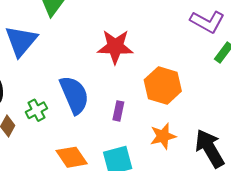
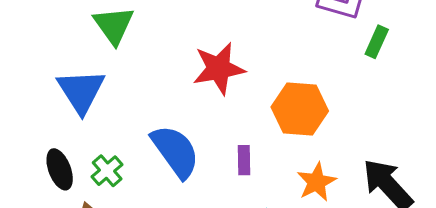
green cross: (36, 110) -> (107, 171), moved

